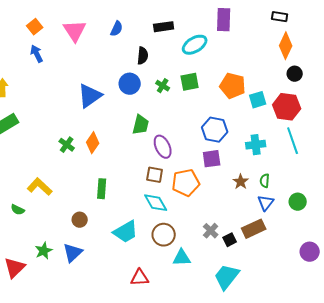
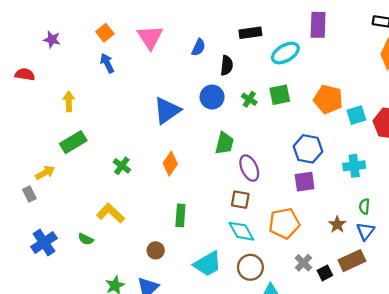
blue semicircle: (117, 29) -> (199, 47), moved
green cross: (67, 145) -> (122, 166), moved
brown star: (241, 182) -> (337, 224), moved
orange pentagon: (186, 183) -> (284, 223), moved

